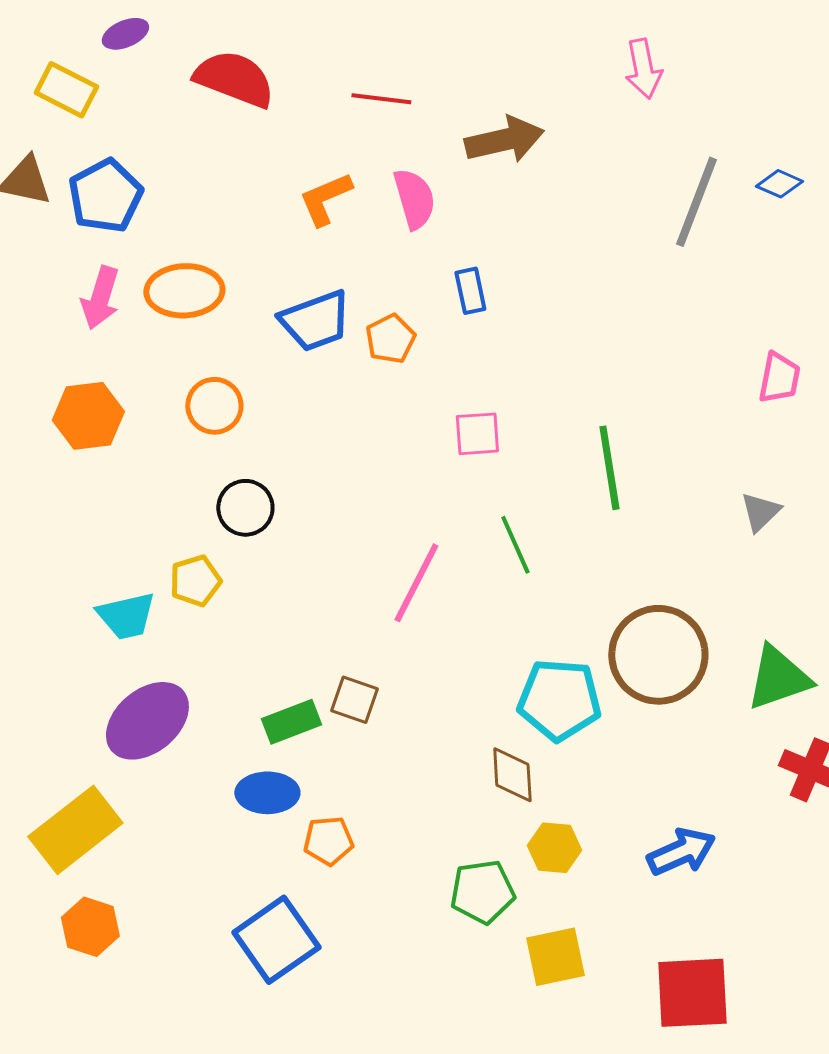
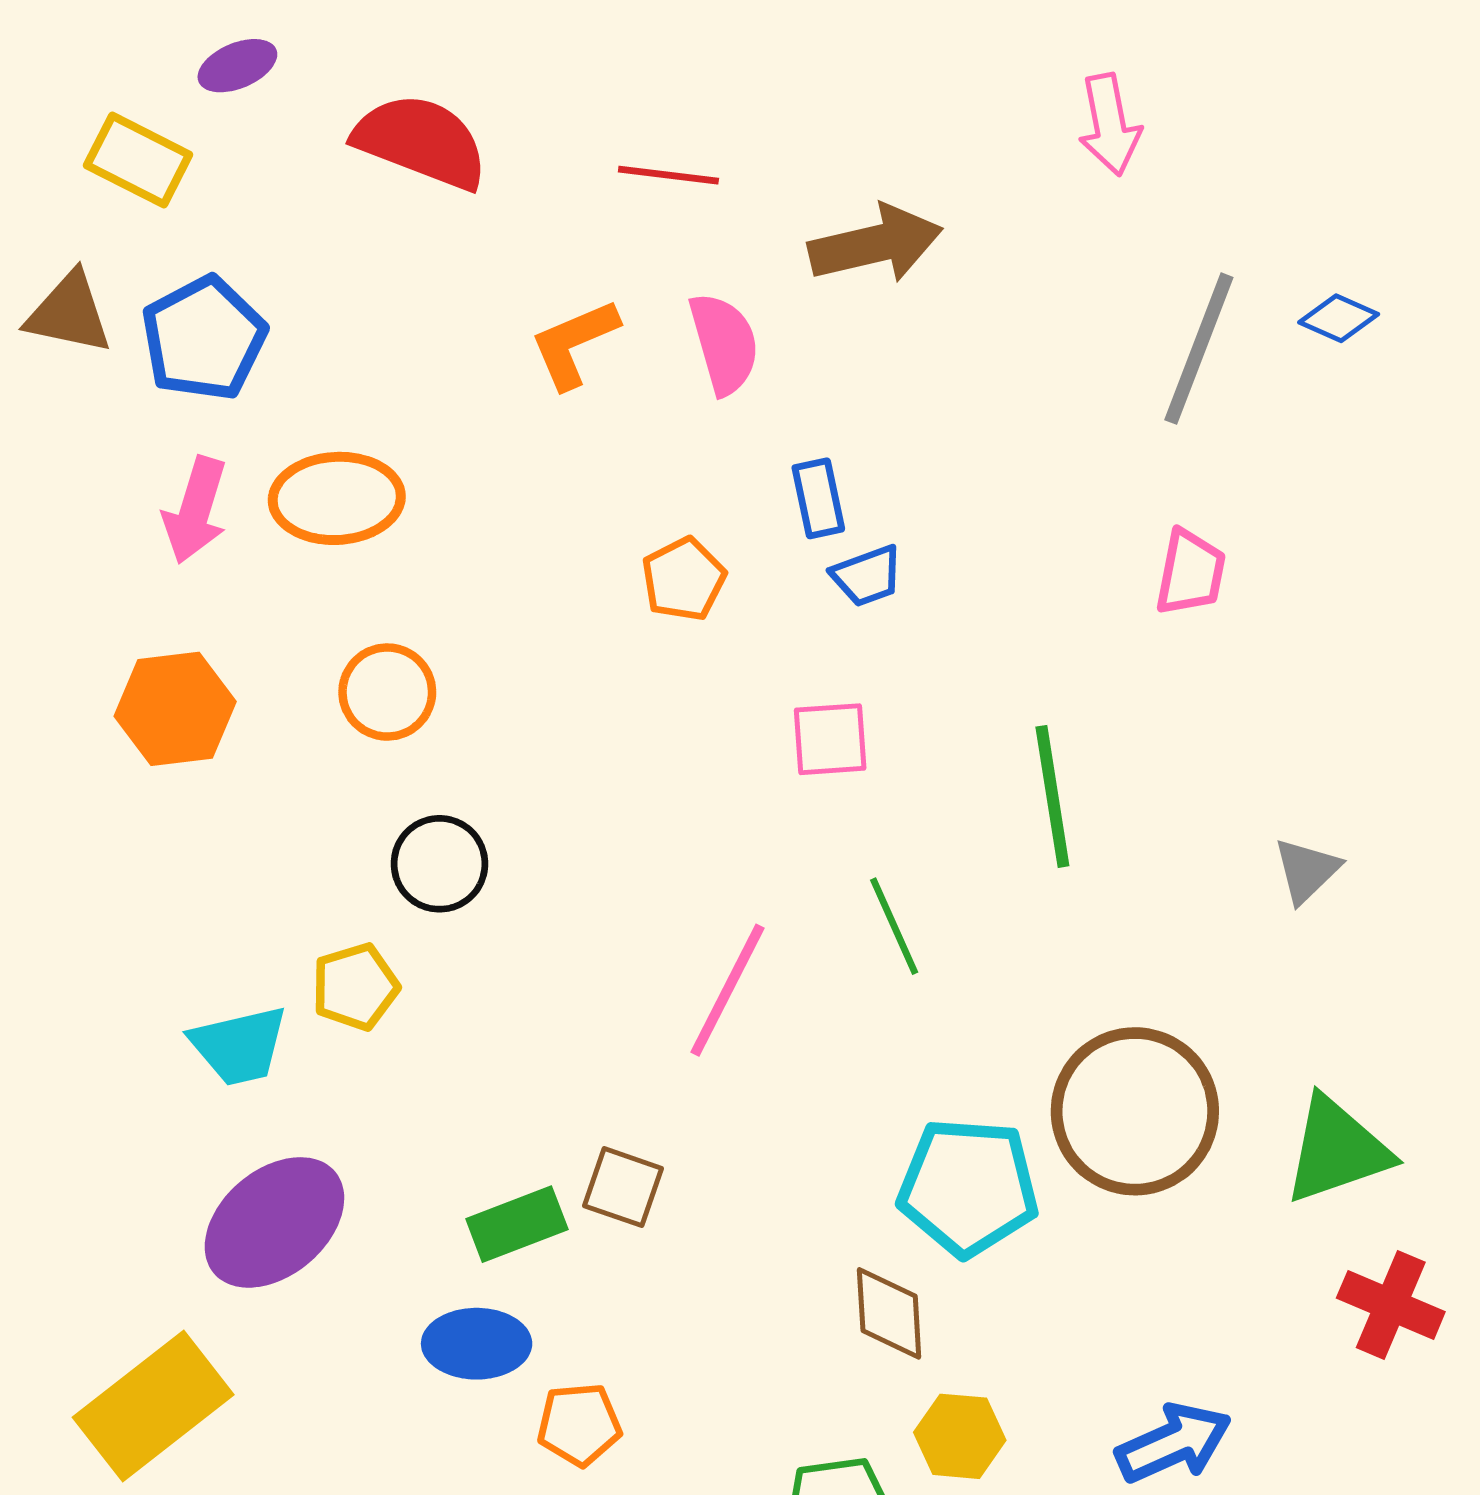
blue trapezoid: (315, 321) -> (867, 576), moved, size x0.6
pink trapezoid: (779, 378) -> (1190, 572), moved

